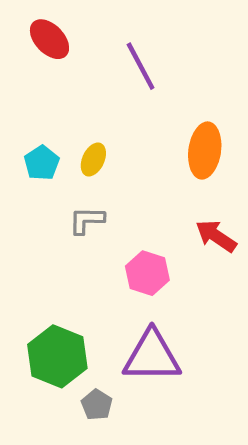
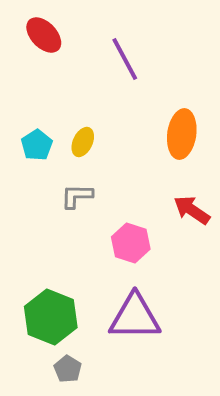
gray pentagon: (97, 405) -> (68, 369), moved

